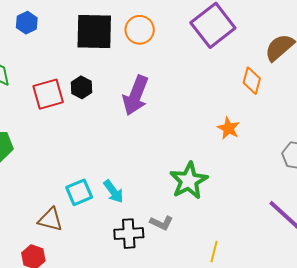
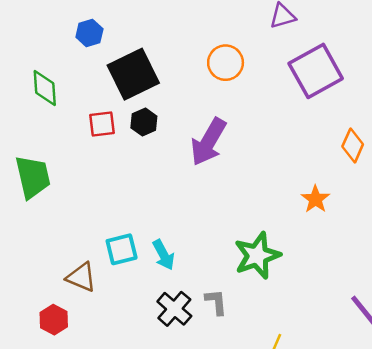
black square: (94, 31) -> (133, 74), moved, turned -36
red square: (48, 94) -> (102, 124), size x0.7
gray L-shape: (161, 223) -> (216, 302), turned -130
black cross: (129, 234) -> (174, 309), turned 36

